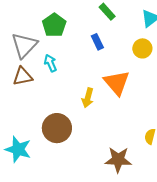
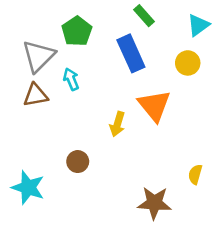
blue rectangle: (97, 42) -> (131, 53), size x1.8
brown circle: (57, 128) -> (78, 162), size x0.6

